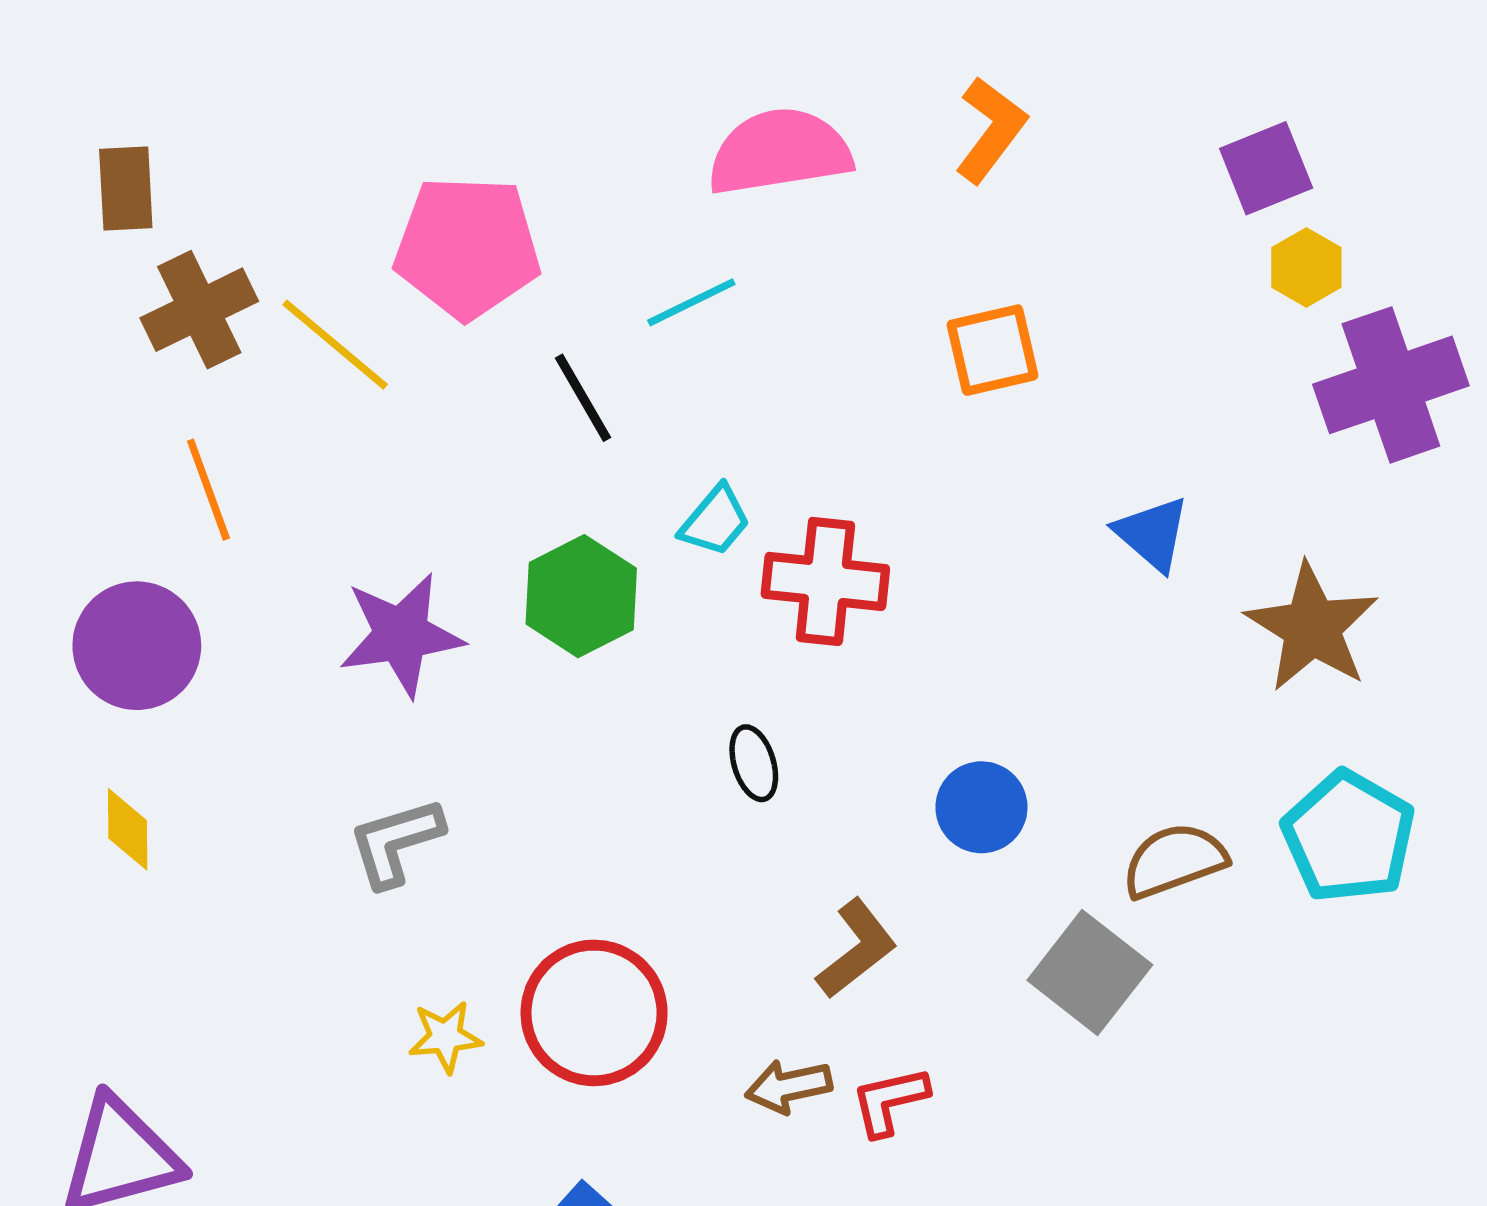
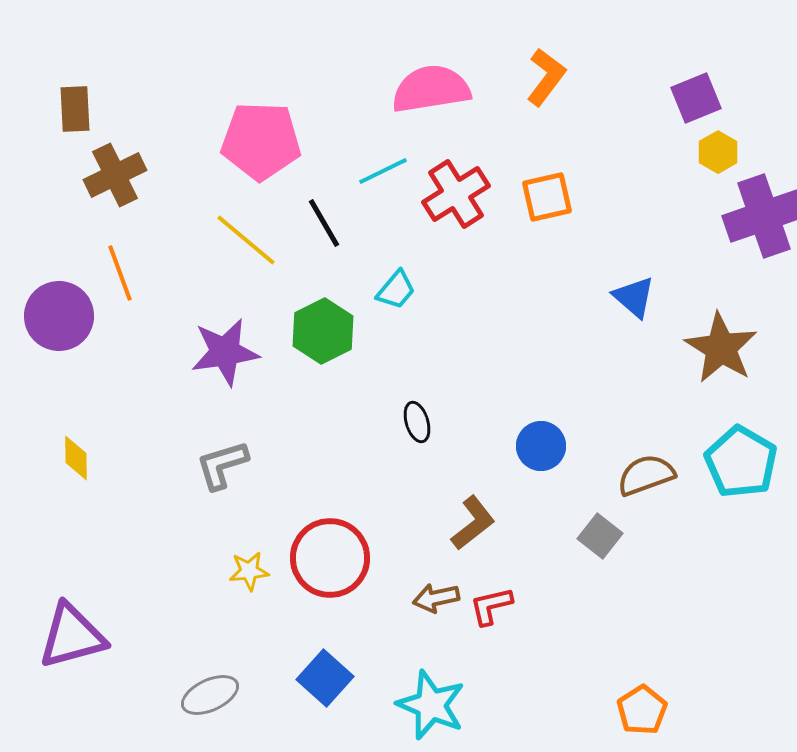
yellow line: (335, 345) -> (246, 240), moved
red cross: (825, 581) -> (456, 194), moved, turned -38
purple circle: (137, 646) -> (59, 316), moved
gray square: (1090, 973) -> (600, 536), size x0.7

